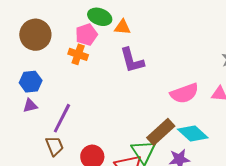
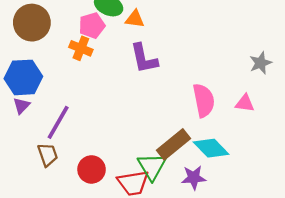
blue hexagon: (31, 82) -> (23, 77), size x1.4
pink semicircle: (184, 93) -> (204, 100), turned -84
purple triangle: (30, 106) -> (21, 106), turned -35

